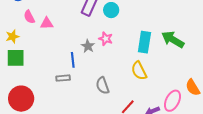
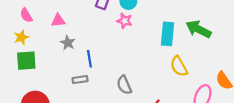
pink semicircle: (29, 17) -> (26, 15), moved
pink star: (106, 39) -> (125, 21), moved
gray star: (88, 46) -> (68, 43), moved
yellow semicircle: (139, 71) -> (179, 66), moved

